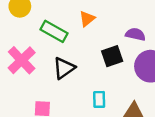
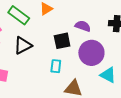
cyan rectangle: (99, 99) -> (56, 66), moved

